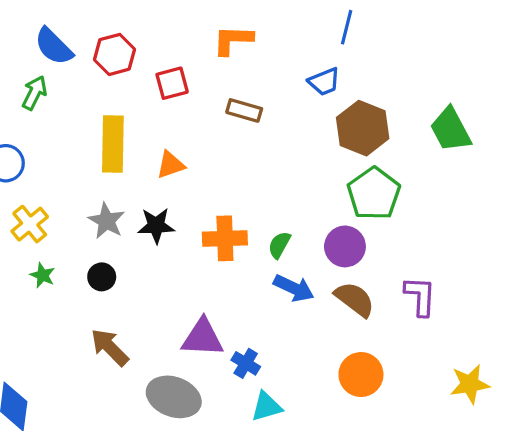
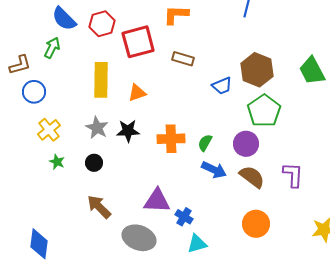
blue trapezoid: (324, 82) -> (222, 86), moved
red square: (172, 83) -> (138, 42), size x1.6

